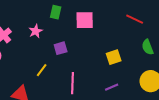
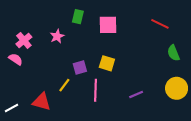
purple square: (61, 48) -> (80, 67), moved
yellow square: (114, 57) -> (107, 63), moved, turned 35
yellow line: (42, 70) -> (64, 85), moved

